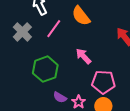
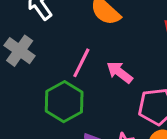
pink line: (54, 29) -> (81, 63), moved

